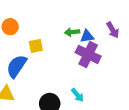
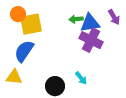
blue triangle: (87, 36) -> (90, 23), size x1.5
yellow square: (36, 46) -> (31, 24), moved, size x1.6

